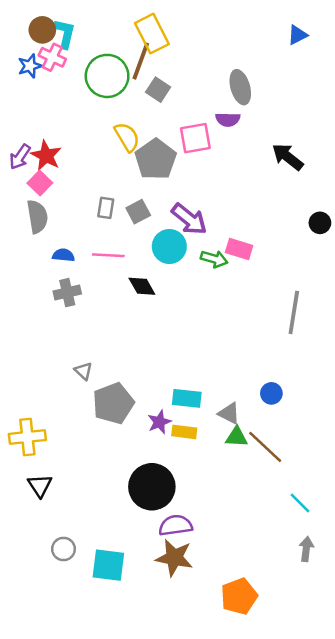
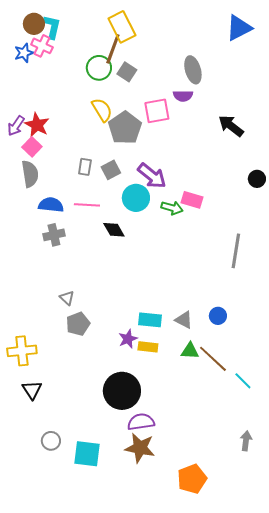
blue triangle: (298, 35) -> (239, 28), size x1.6
green circle: (107, 76) -> (99, 68), moved, size x0.7
blue semicircle: (63, 255) -> (51, 205), size x1.4
gray pentagon: (113, 403) -> (78, 324), moved, size x0.7
gray triangle: (229, 413) -> (184, 320), moved
cyan line: (300, 503) -> (243, 381), moved

